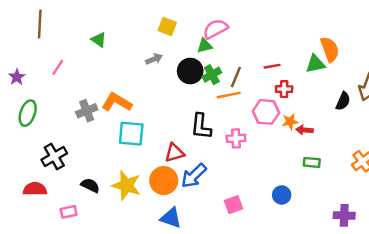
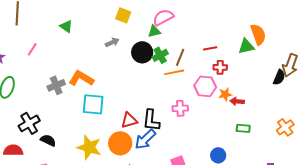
black semicircle: (343, 101) -> (279, 77), moved
black L-shape: (201, 126) -> (151, 120), moved
black semicircle: (90, 185) -> (48, 140), moved

